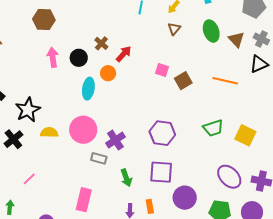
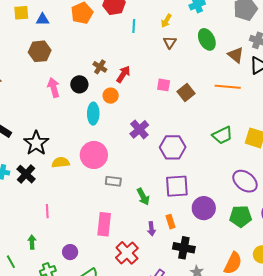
brown triangle: (236, 39) -> (236, 55), moved
purple cross: (115, 140) -> (139, 129), moved
pink line: (29, 179) -> (47, 211), turned -40

